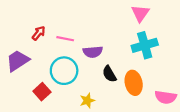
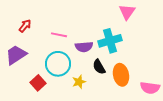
red arrow: (39, 33) -> (25, 26), moved
cyan cross: (145, 45) -> (110, 41), moved
yellow star: (87, 100) -> (79, 82), moved

